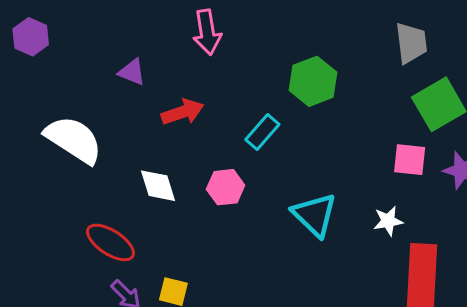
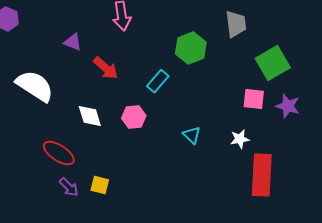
gray trapezoid: (411, 43) -> (236, 24), moved
red arrow: (183, 112) -> (106, 68), turned 60
cyan triangle: (315, 215) -> (192, 135), size x0.6

